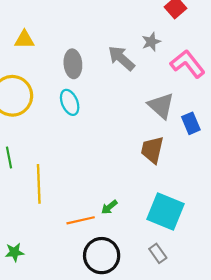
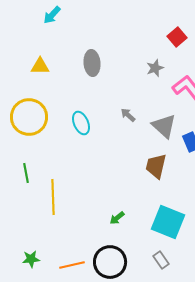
gray arrow: (121, 58) -> (128, 115), moved, size x0.6
gray ellipse: (73, 64) -> (92, 63), moved
orange line: (81, 220) -> (72, 265), moved

